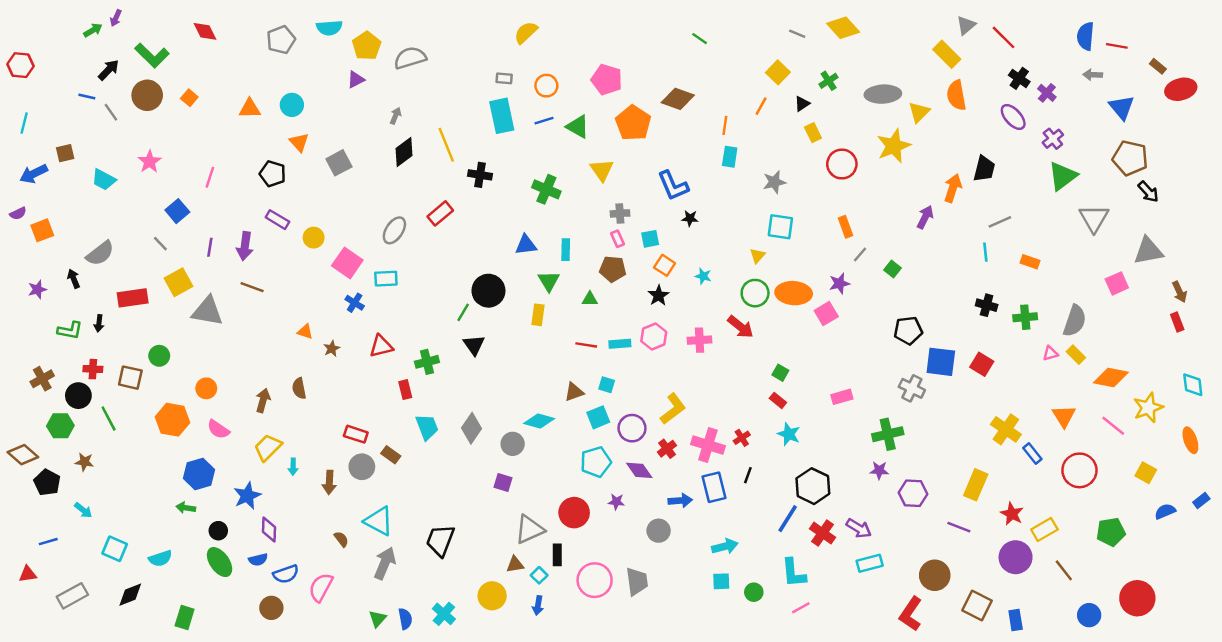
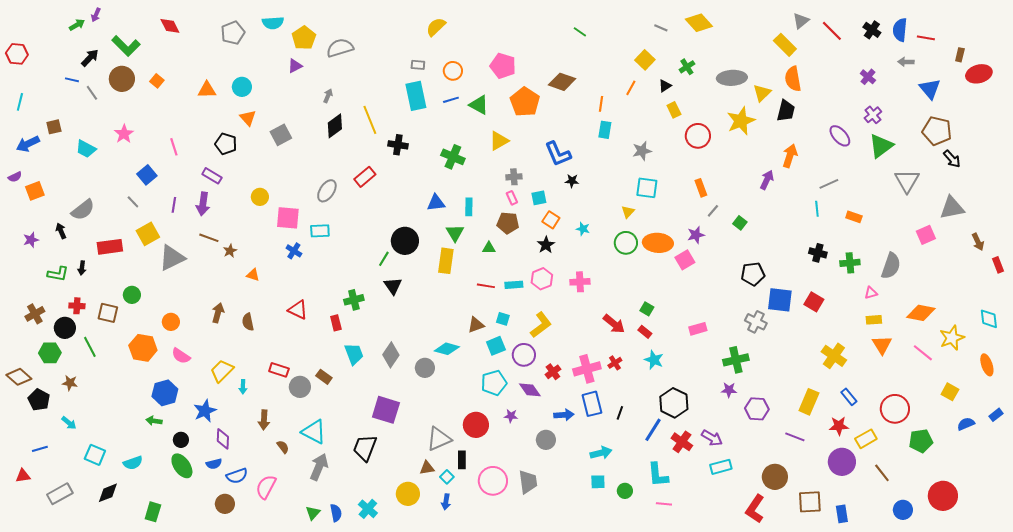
brown rectangle: (1158, 66) -> (960, 55), turned 64
black cross: (1019, 78) -> (872, 30), moved
purple ellipse: (1013, 117) -> (840, 136), moved
black trapezoid: (984, 169) -> (786, 111), moved
yellow triangle: (602, 170) -> (499, 141), turned 35
pink line: (210, 177) -> (174, 147), turned -36
purple rectangle: (277, 220) -> (212, 176), moved
pink square: (347, 263) -> (288, 218), turned -30
gray triangle: (207, 311) -> (172, 258), turned -36
yellow rectangle: (538, 315) -> (446, 261), size x1.4
red rectangle: (1177, 322) -> (998, 265), moved
red arrow: (741, 327) -> (614, 324), moved
red triangle: (381, 346) -> (298, 310), moved, turned 40
brown star: (332, 349) -> (230, 251), moved
yellow rectangle: (1076, 355) -> (874, 320), moved, turned -49
brown arrow: (263, 400) -> (218, 313), moved
yellow L-shape: (673, 409) -> (541, 325), moved
red rectangle: (356, 434) -> (279, 370), moved
pink cross: (708, 445) -> (587, 369), turned -32
blue rectangle: (1032, 453) -> (849, 397), moved
red circle: (1079, 470) -> (895, 409), moved
black line: (748, 475) -> (620, 413), moved
brown arrow: (329, 482) -> (264, 420), moved
purple square: (503, 482) -> (386, 410), moved, size x1.8
red star: (1012, 514) -> (839, 426), turned -30
brown square: (977, 605) -> (810, 502), turned -30
pink line: (801, 608) -> (664, 504), turned 35

